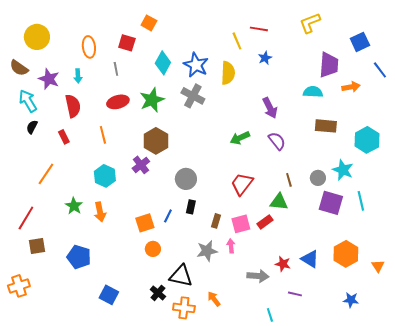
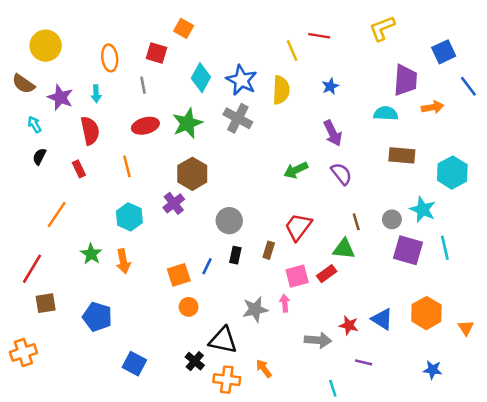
blue star: (265, 58) -> (330, 86), moved
cyan arrow: (28, 101) -> (35, 124), size x0.6
brown rectangle: (216, 221) -> (269, 250), moved

